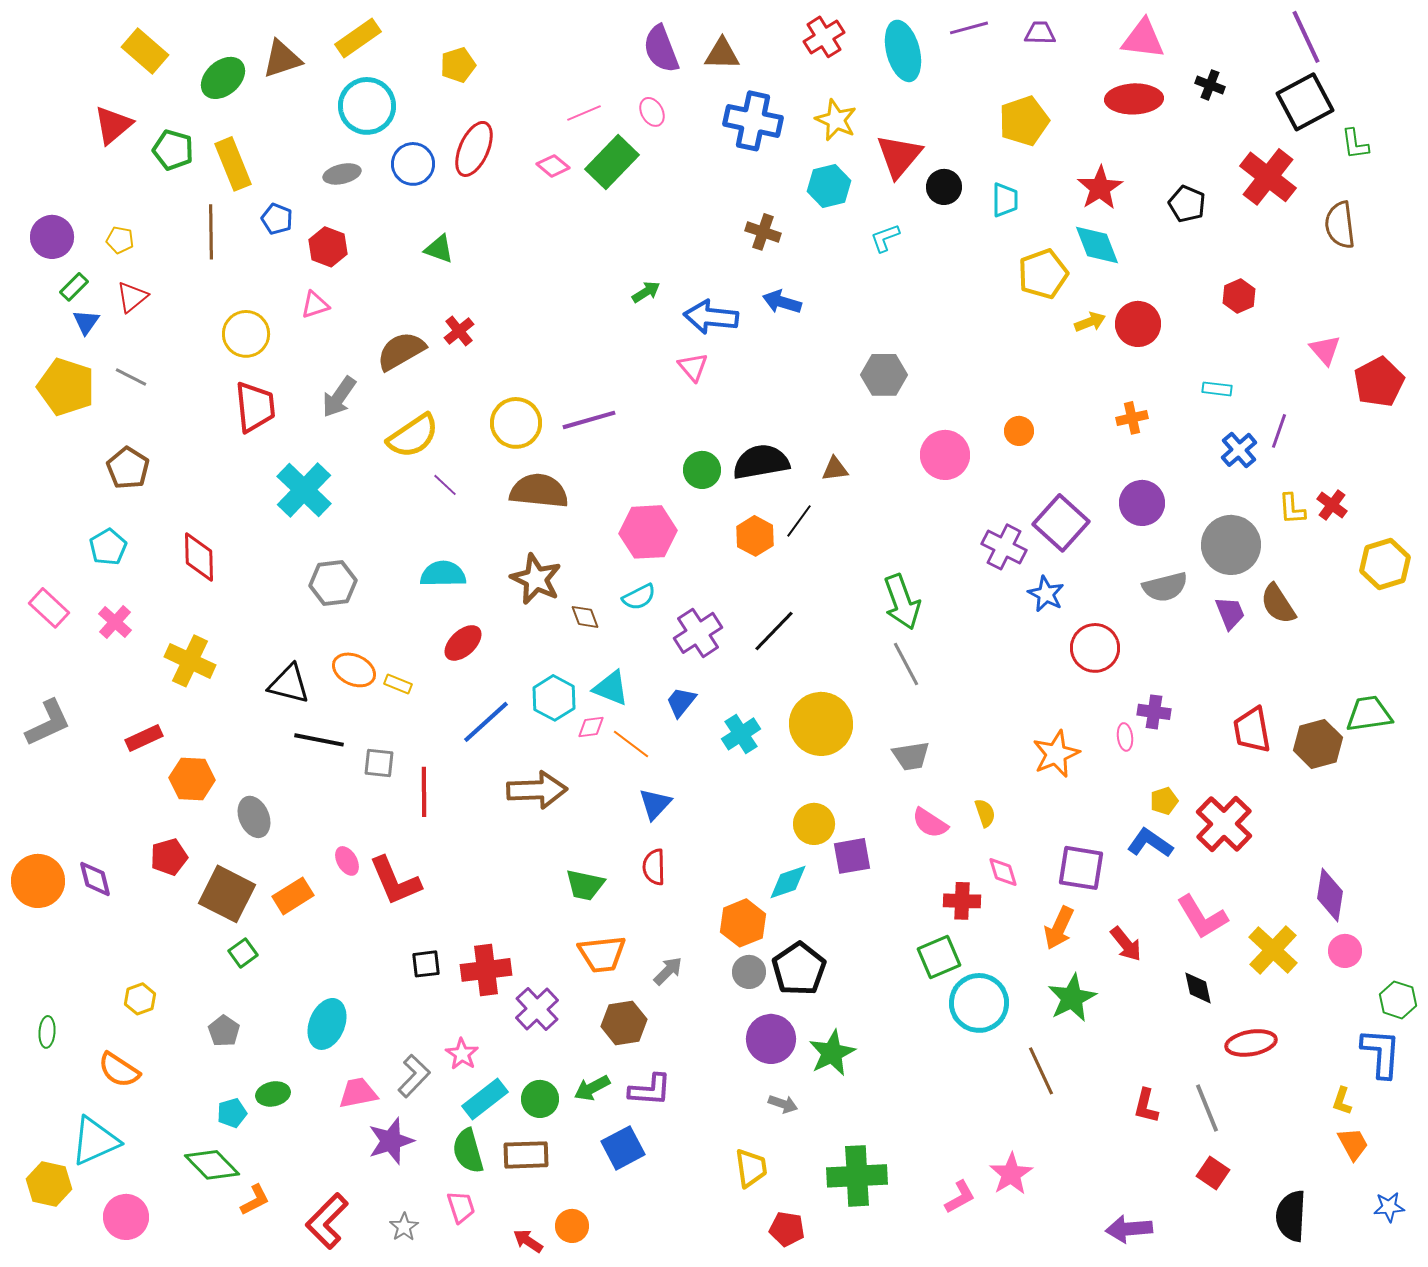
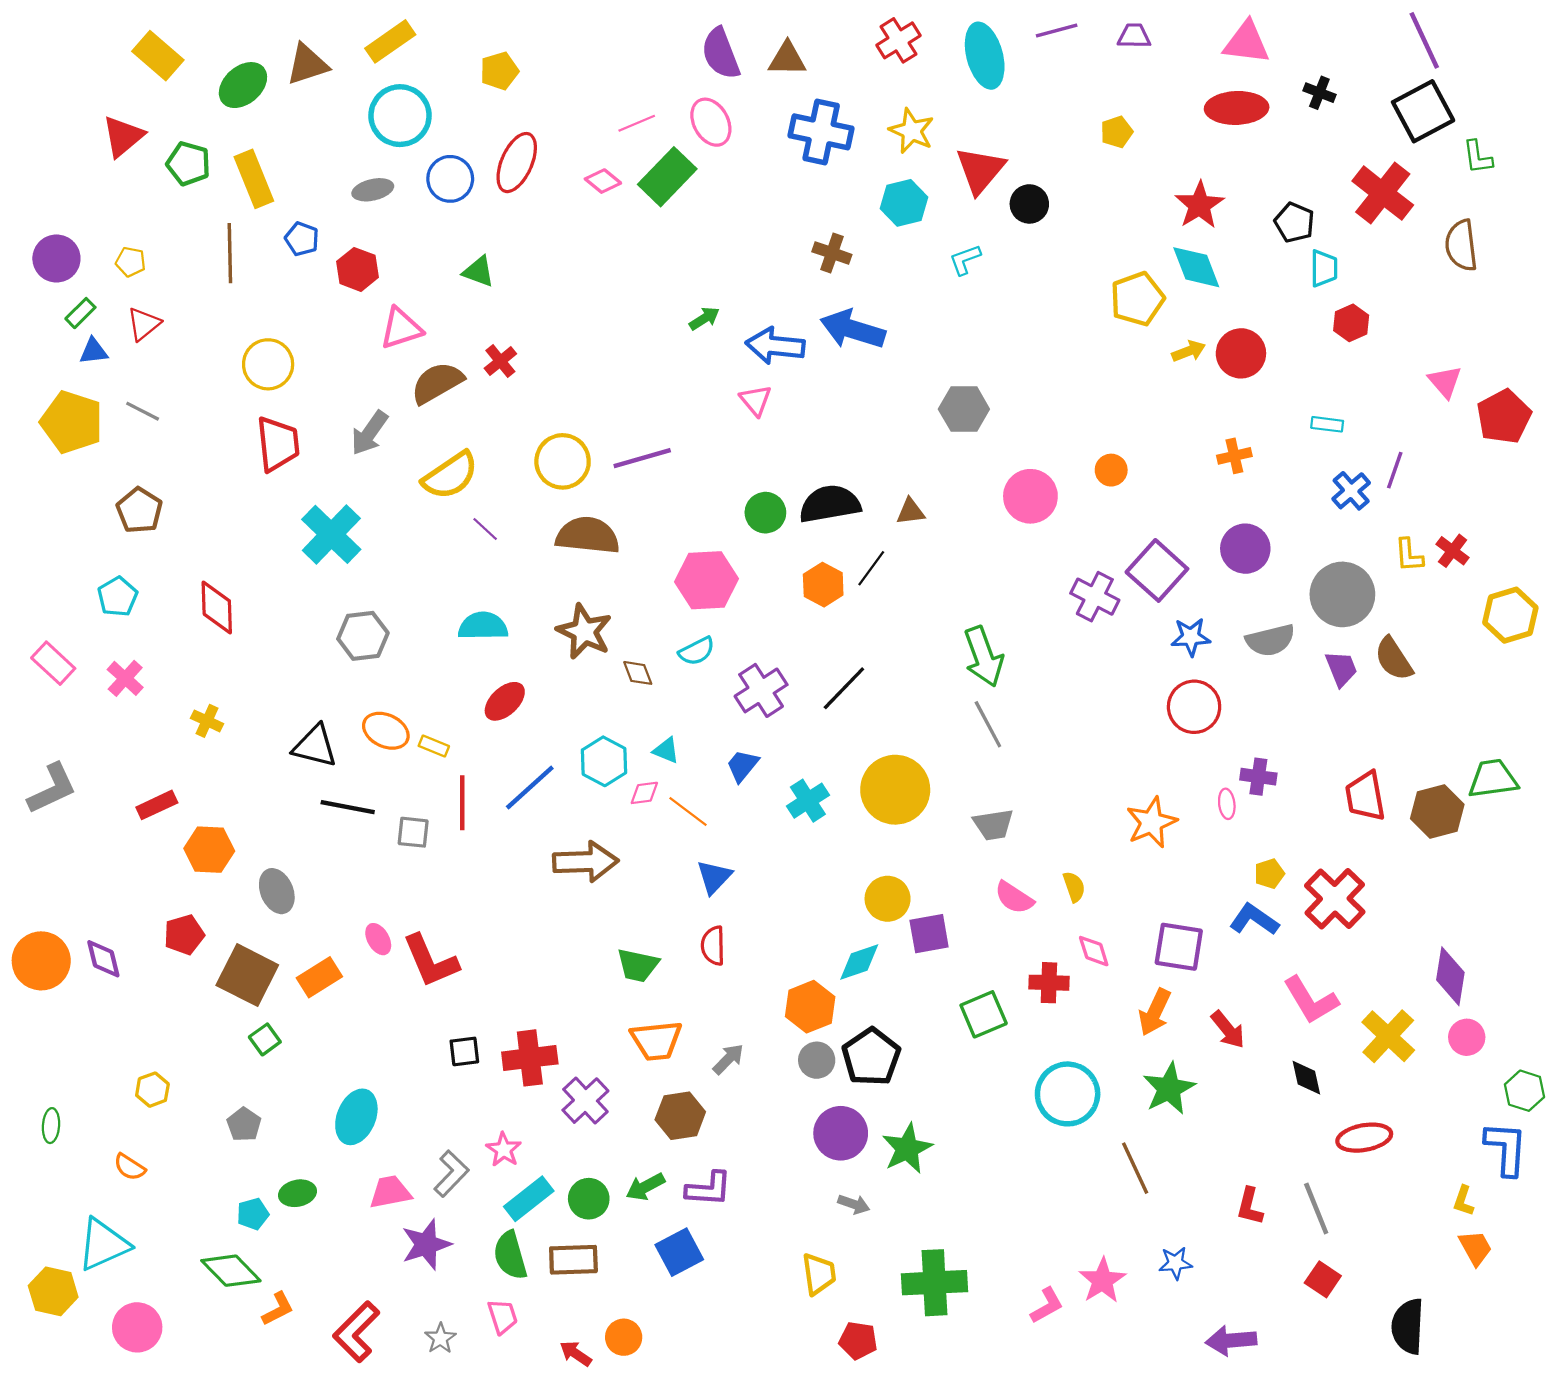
pink ellipse: (652, 112) -> (711, 122), size x1.5
yellow pentagon: (1024, 121) -> (1117, 132), size x0.6
cyan trapezoid: (1005, 200) -> (1324, 268), moved
blue arrow: (782, 302) -> (853, 329), size x1.5
pink triangle: (315, 305) -> (401, 328), moved, size x1.4
blue triangle: (86, 322) -> (94, 351), turned 48
blue star: (1046, 594) -> (1191, 637), moved, turned -30
yellow cross: (190, 661) -> (207, 721), size x0.6
cyan triangle: (611, 688) -> (666, 750), size x0.7
red line: (424, 792) -> (462, 803), moved
green square: (939, 957) -> (984, 1014), moved
orange semicircle: (119, 1070) -> (130, 1167), size x0.7
blue star: (1389, 1207) -> (1176, 1263), moved

